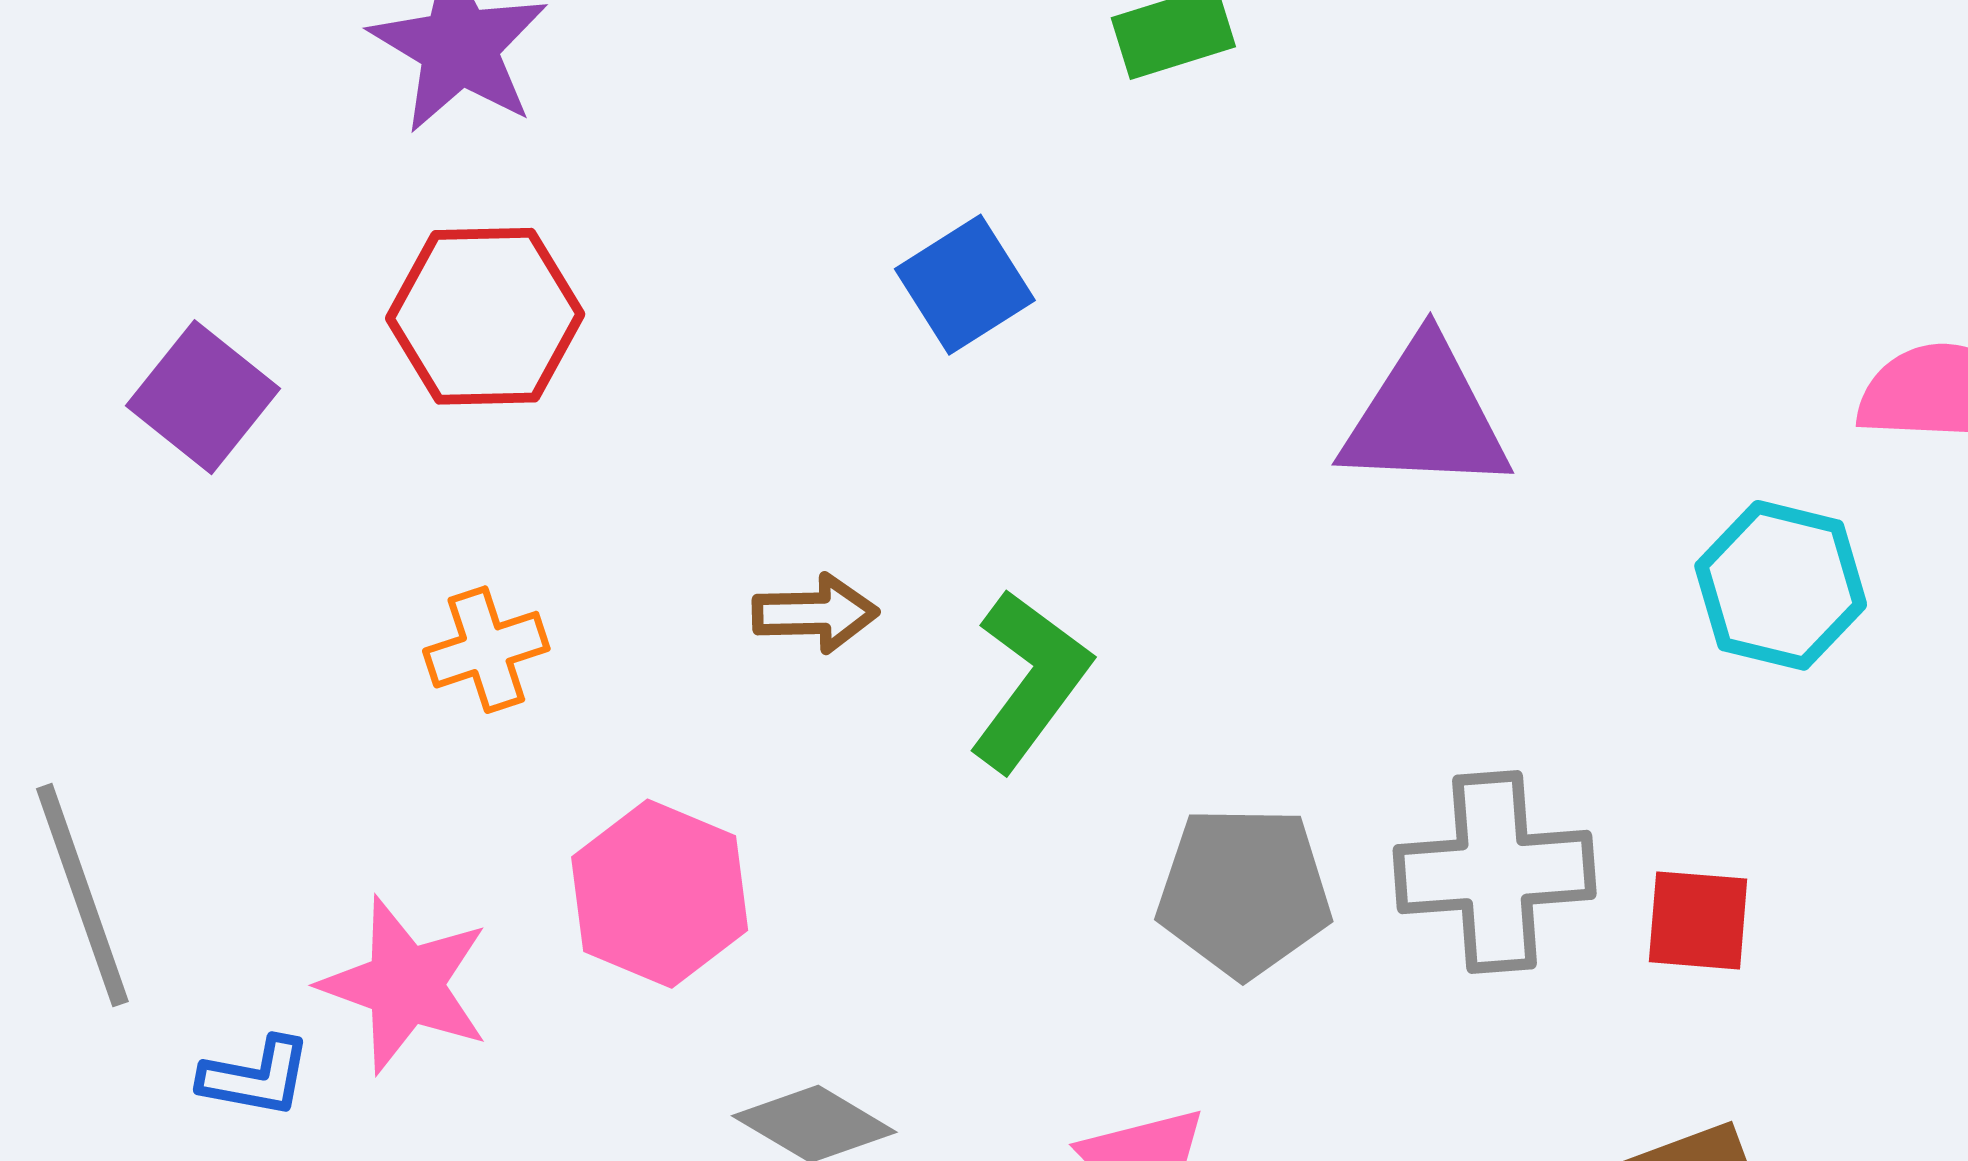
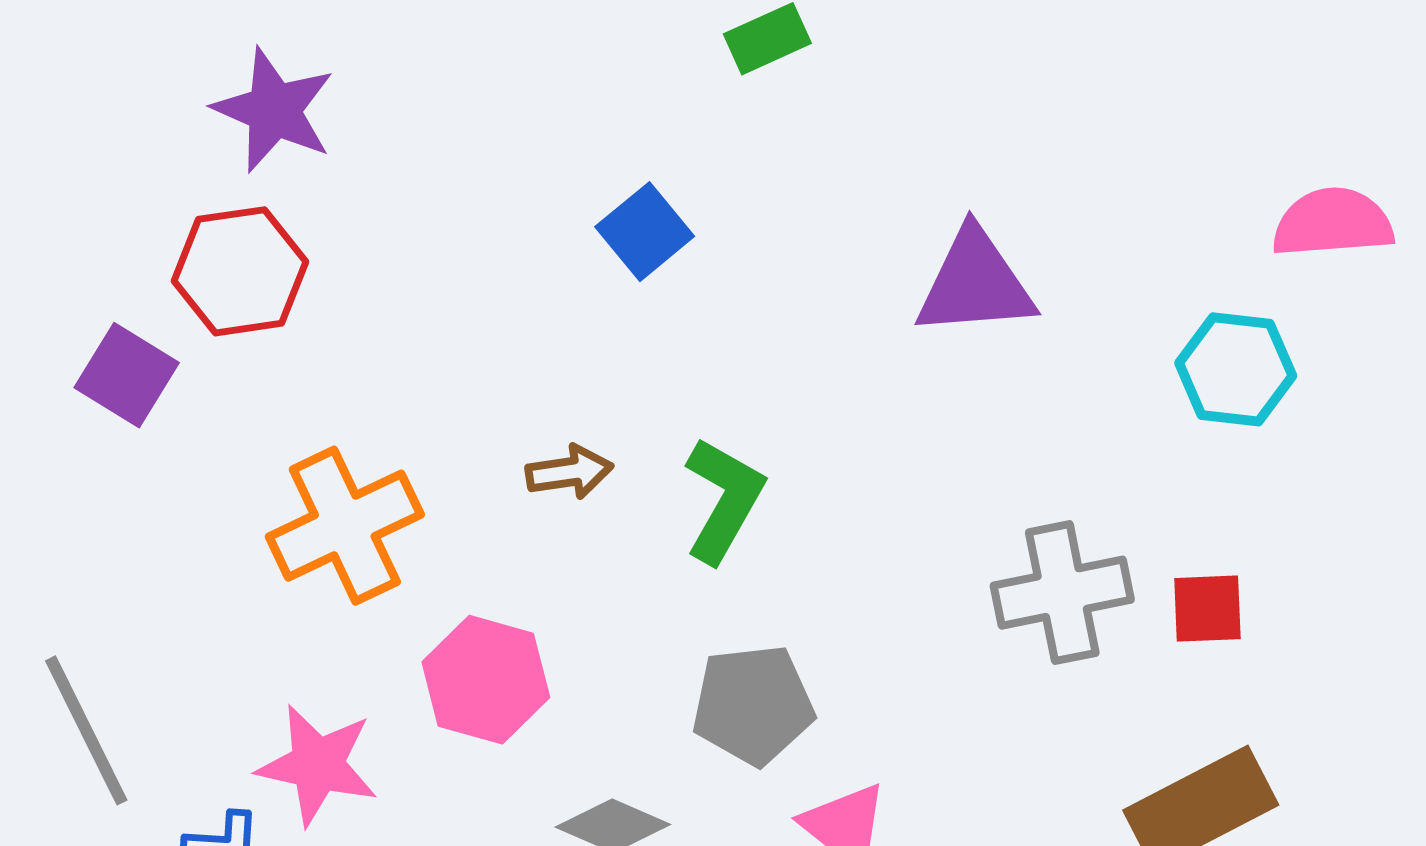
red hexagon: (485, 316) -> (240, 271), moved
orange cross: (486, 650) -> (345, 526), size x1.8
gray pentagon: (1244, 892) -> (753, 705), moved

